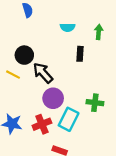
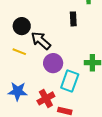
yellow line: (13, 75) -> (19, 52), moved
red cross: (42, 124) -> (46, 98), moved

